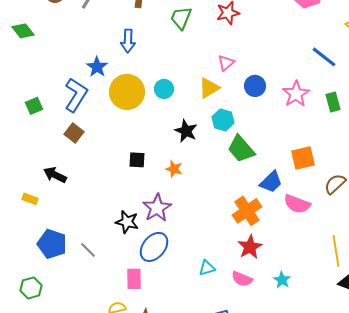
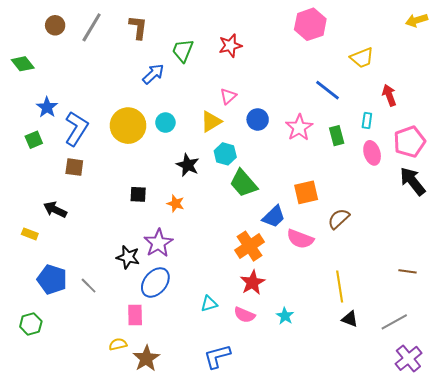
blue arrow: (128, 41) -> (153, 74), moved, turned -135
blue star: (97, 67) -> (47, 107), moved
brown square: (74, 133) -> (74, 167), turned -30

